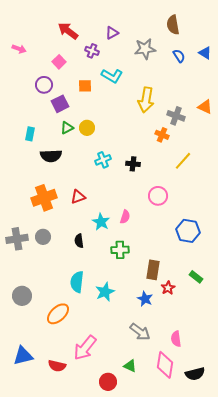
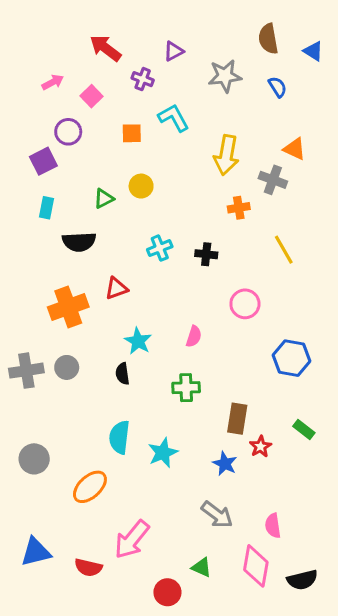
pink arrow: (19, 49) -> (53, 82), moved, turned -48
blue triangle: (205, 53) -> (313, 51), moved
cyan L-shape: (112, 76) -> (174, 118), turned -150
purple square: (60, 104) -> (43, 161), moved
orange triangle: (205, 107) -> (295, 149), moved
yellow circle: (87, 128) -> (141, 186), moved
orange cross: (162, 135) -> (239, 208), moved, turned -32
yellow line: (183, 161) -> (284, 250), turned -72
red triangle: (78, 197) -> (116, 288), moved
cyan star: (101, 222) -> (138, 341), moved

